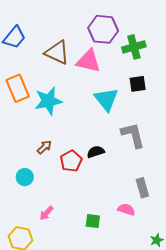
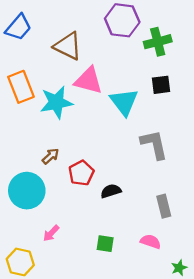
pink triangle: (89, 61) -> (89, 81), moved
black semicircle: (96, 152) -> (111, 191), moved
cyan circle: (25, 177) -> (27, 191), size x1.8
pink semicircle: (126, 209) -> (151, 242), moved

